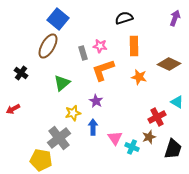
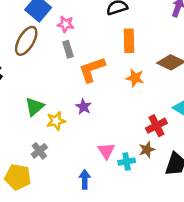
pink star: (100, 46) -> (66, 24), moved
green triangle: (62, 83) -> (35, 107), moved
blue arrow: (93, 127) -> (85, 179), moved
gray cross: (59, 138) -> (39, 151), size x0.6
cyan cross: (132, 147) -> (127, 162), turned -32

